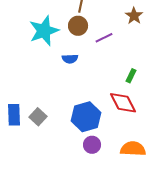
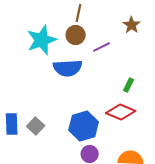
blue semicircle: (70, 59) -> (68, 68), size x1.8
red diamond: (123, 103) -> (121, 112), turned -40

